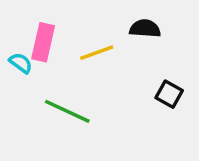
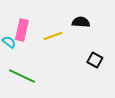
green line: (67, 111) -> (22, 76), moved

